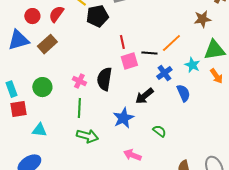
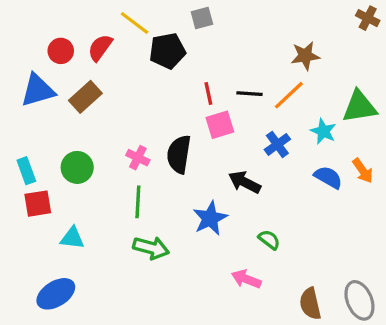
brown star: (202, 19) -> (305, 56), moved
black line: (149, 53) -> (249, 94), moved
orange arrow: (216, 76) -> (363, 171), moved
blue semicircle: (183, 93) -> (328, 177), moved, turned -36
black arrow: (144, 96) -> (245, 182), turned 66
pink arrow: (132, 155) -> (246, 279), moved

